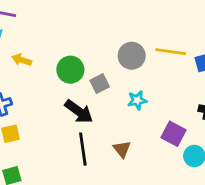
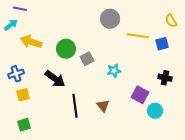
gray circle: (132, 56) -> (110, 19), moved
yellow arrow: (22, 60) -> (31, 42), size x1.5
black arrow: (79, 111) -> (55, 79), moved

